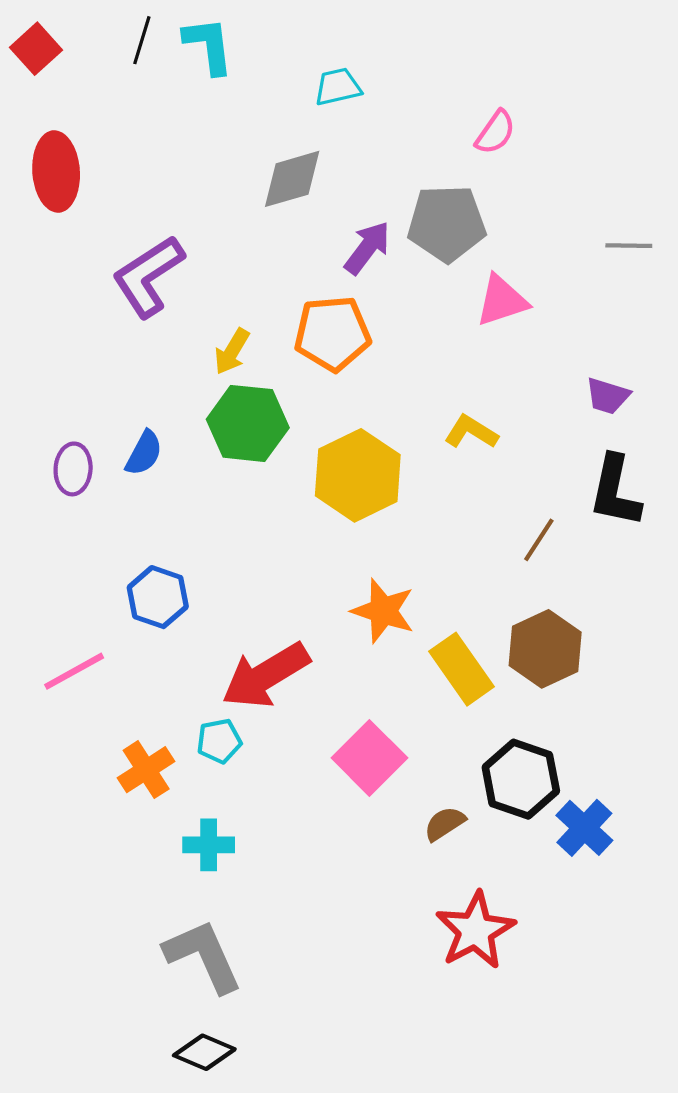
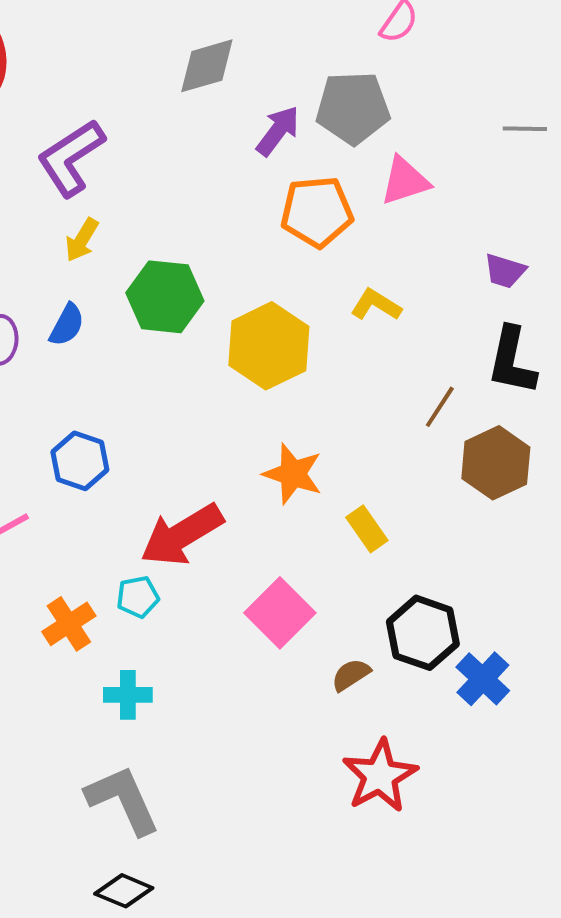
orange pentagon: (332, 333) -> (317, 212), moved
yellow arrow: (232, 351) -> (82, 240), moved
brown hexagon: (545, 649) -> (496, 463), moved
yellow rectangle: (462, 669) -> (367, 529), size x0.7

